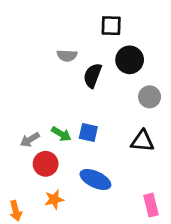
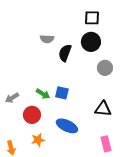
black square: (111, 26) -> (92, 18), moved
gray arrow: (30, 140) -> (12, 98), moved
black triangle: (142, 141) -> (103, 109), moved

